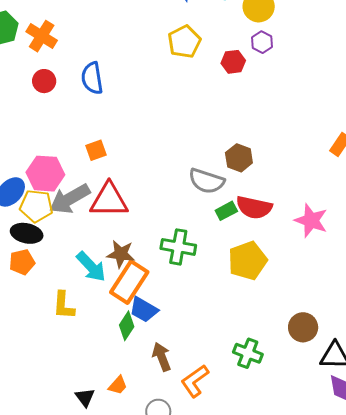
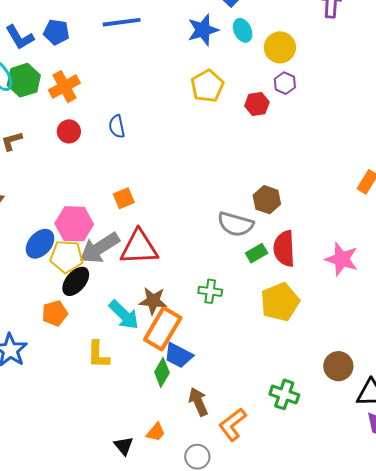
orange cross: (42, 36) -> (64, 87), turned 32
blue semicircle: (92, 78) -> (117, 126), size x0.7
red semicircle: (254, 207) -> (284, 249), turned 78
black ellipse: (27, 233) -> (76, 281), moved, turned -60
green cross: (178, 247) -> (210, 291), size x0.7

